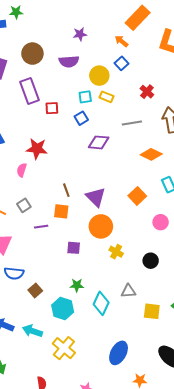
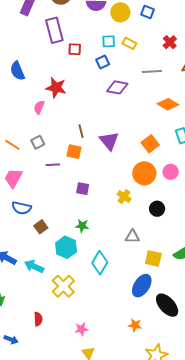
blue square: (122, 63) -> (148, 12), turned -32
yellow circle: (99, 76) -> (120, 12), moved
orange circle: (101, 226) -> (144, 173), moved
cyan diamond: (101, 303) -> (100, 263), moved
blue ellipse: (119, 353) -> (142, 286), moved

